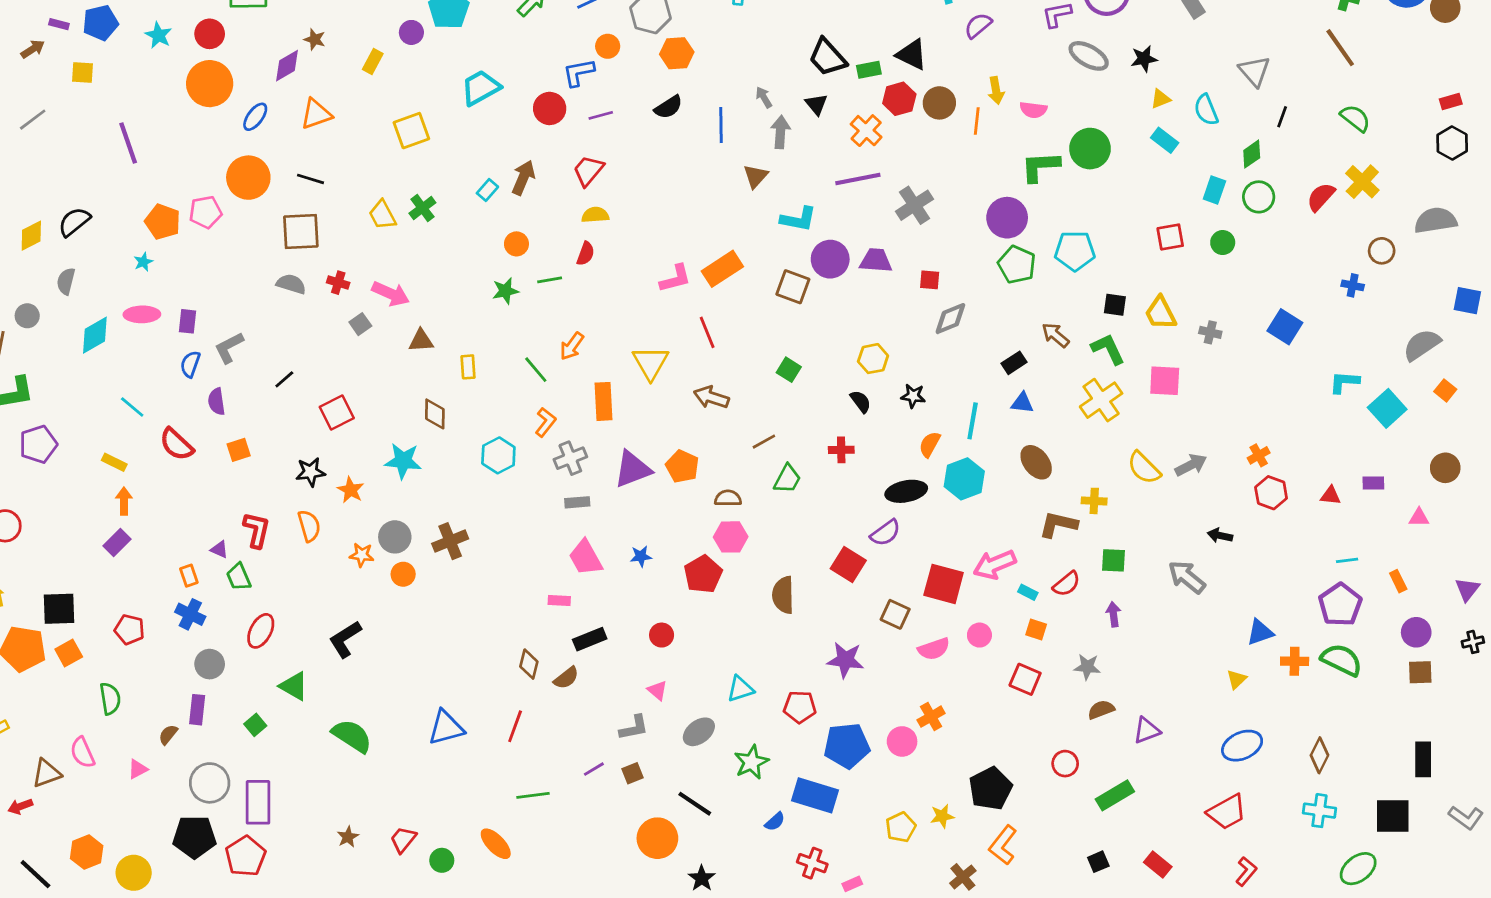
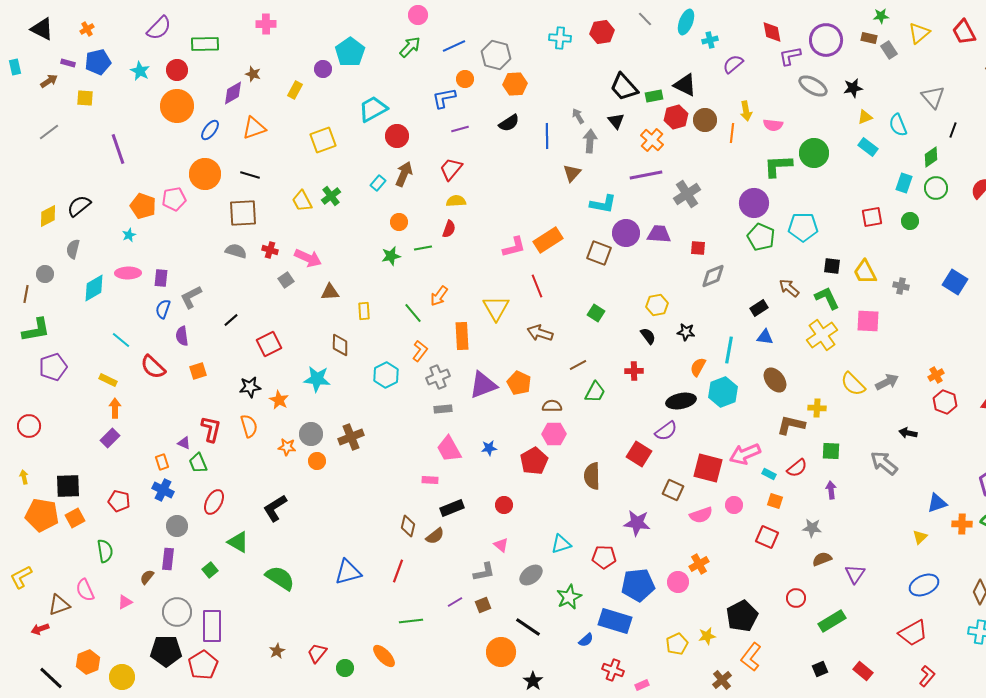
red circle: (550, 108) -> (397, 136), moved
purple triangle: (1147, 730) -> (855, 574), turned -35

